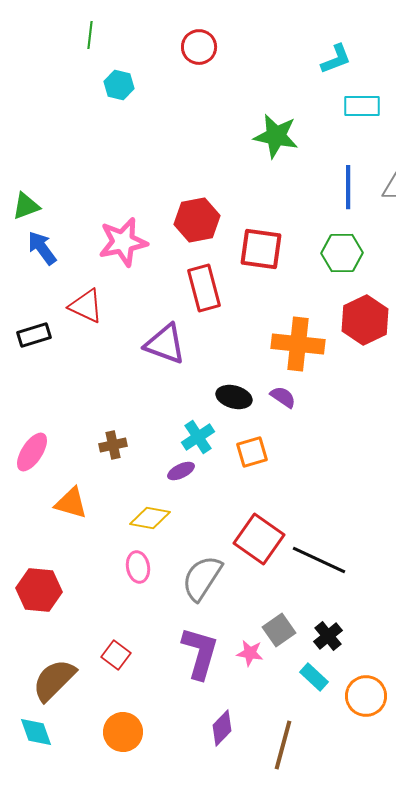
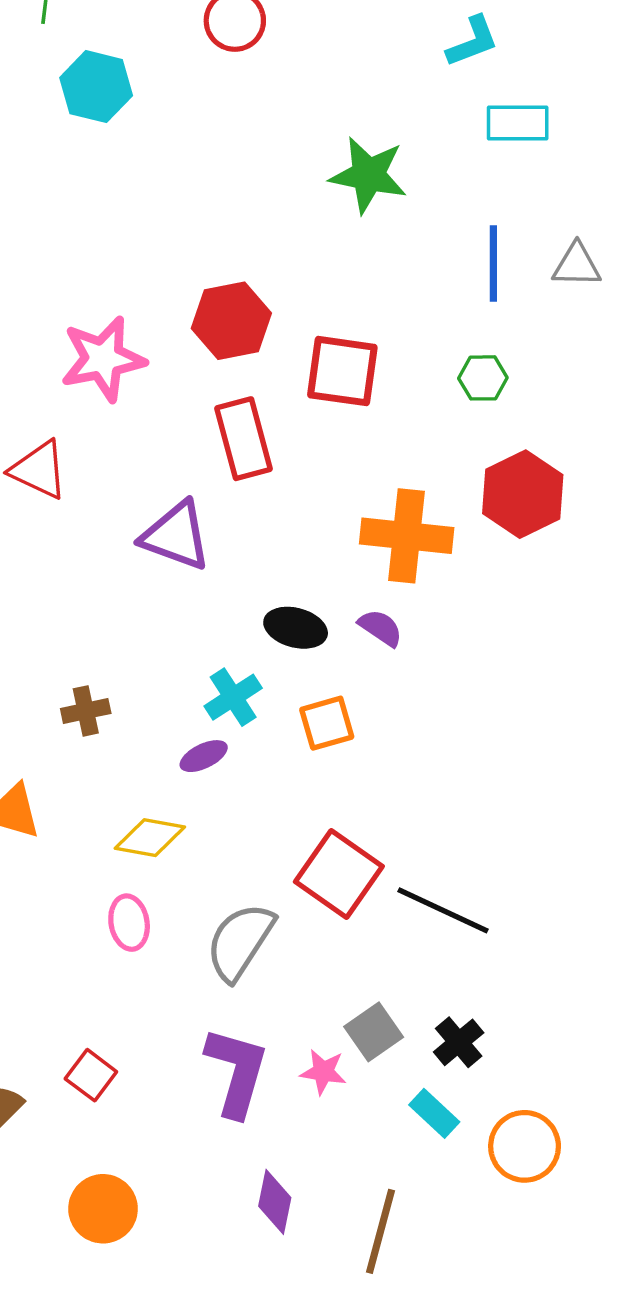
cyan hexagon: (119, 85) -> (96, 87), size x1.4
green hexagon: (342, 253) -> (483, 378), size x0.7
purple diamond: (222, 728) -> (275, 1202), turned -33

